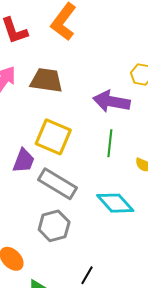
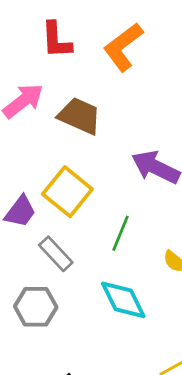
green line: (110, 143) -> (121, 233), moved
gray rectangle: (58, 184) -> (56, 254), size x0.7

